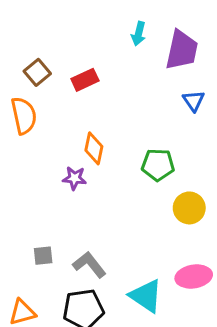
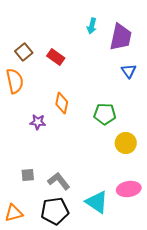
red rectangle: (85, 80) -> (56, 57), turned 60
purple star: (75, 178) -> (38, 122), moved

